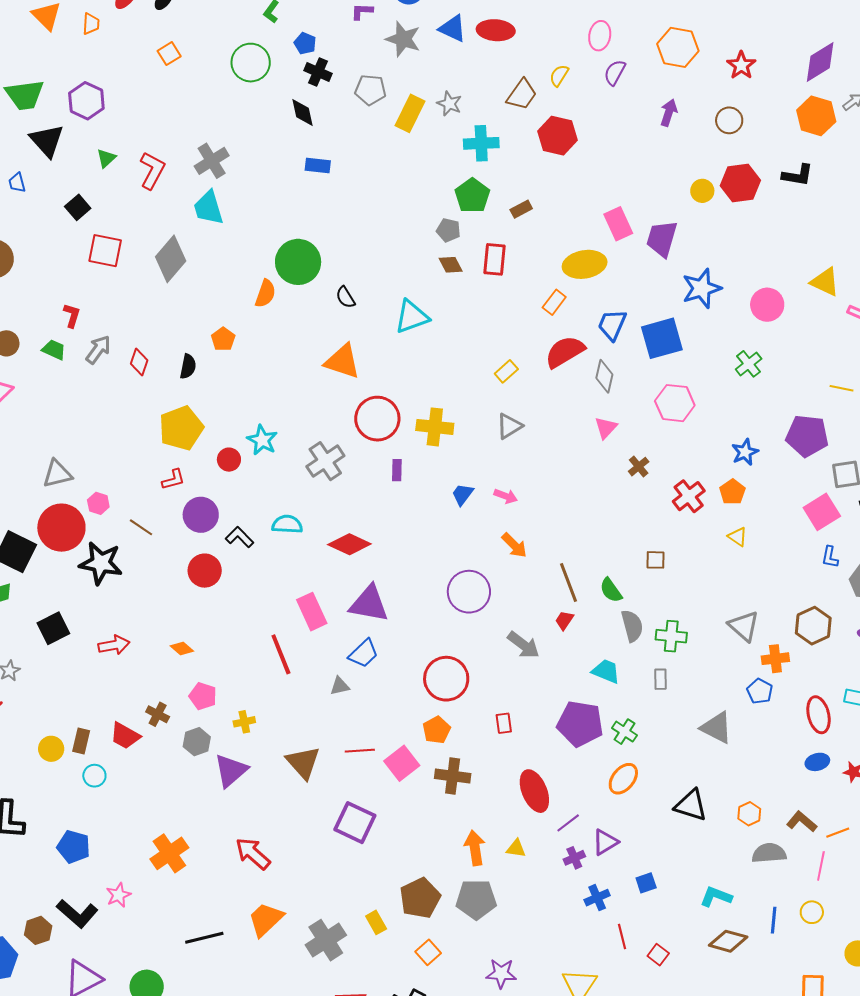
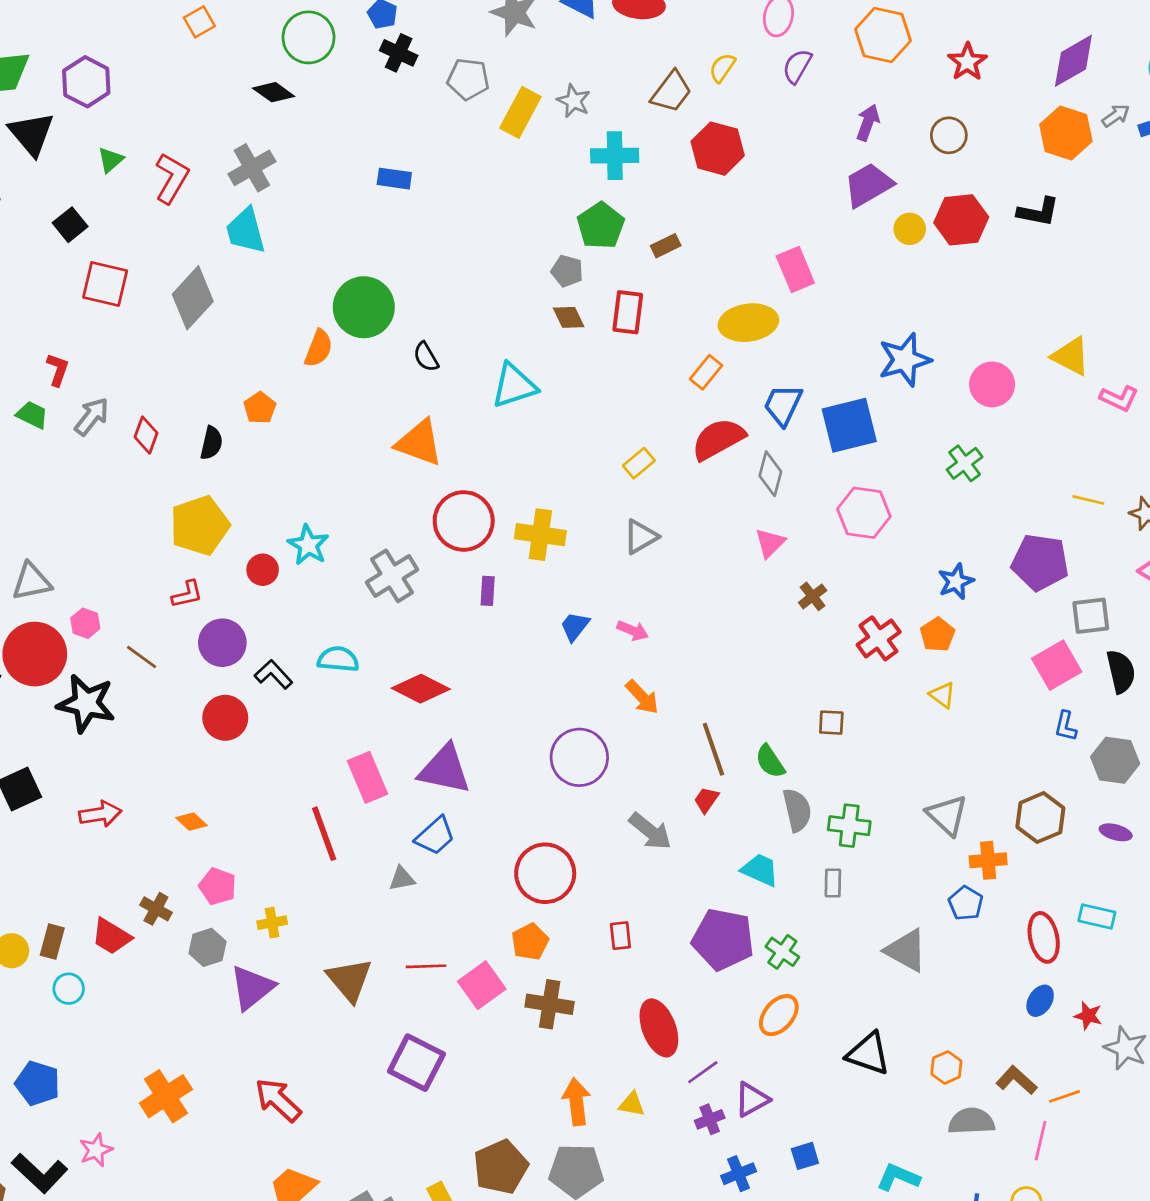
black diamond: (302, 112) -> (274, 92), moved, turned -44
purple trapezoid: (662, 239) -> (868, 185), moved, turned 42
blue ellipse: (817, 762) -> (1040, 1001), turned -45

